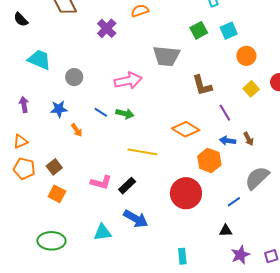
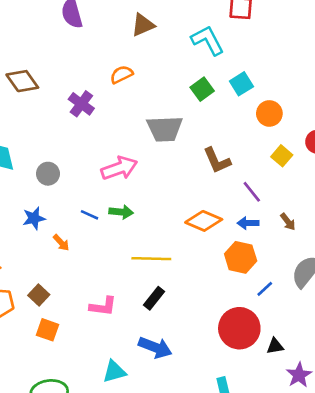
blue arrow: (228, 141) -> (248, 223), moved
black rectangle: (127, 186) -> (154, 298), moved
red circle: (186, 193) -> (239, 328), moved
blue line: (234, 202) -> (265, 289), moved

